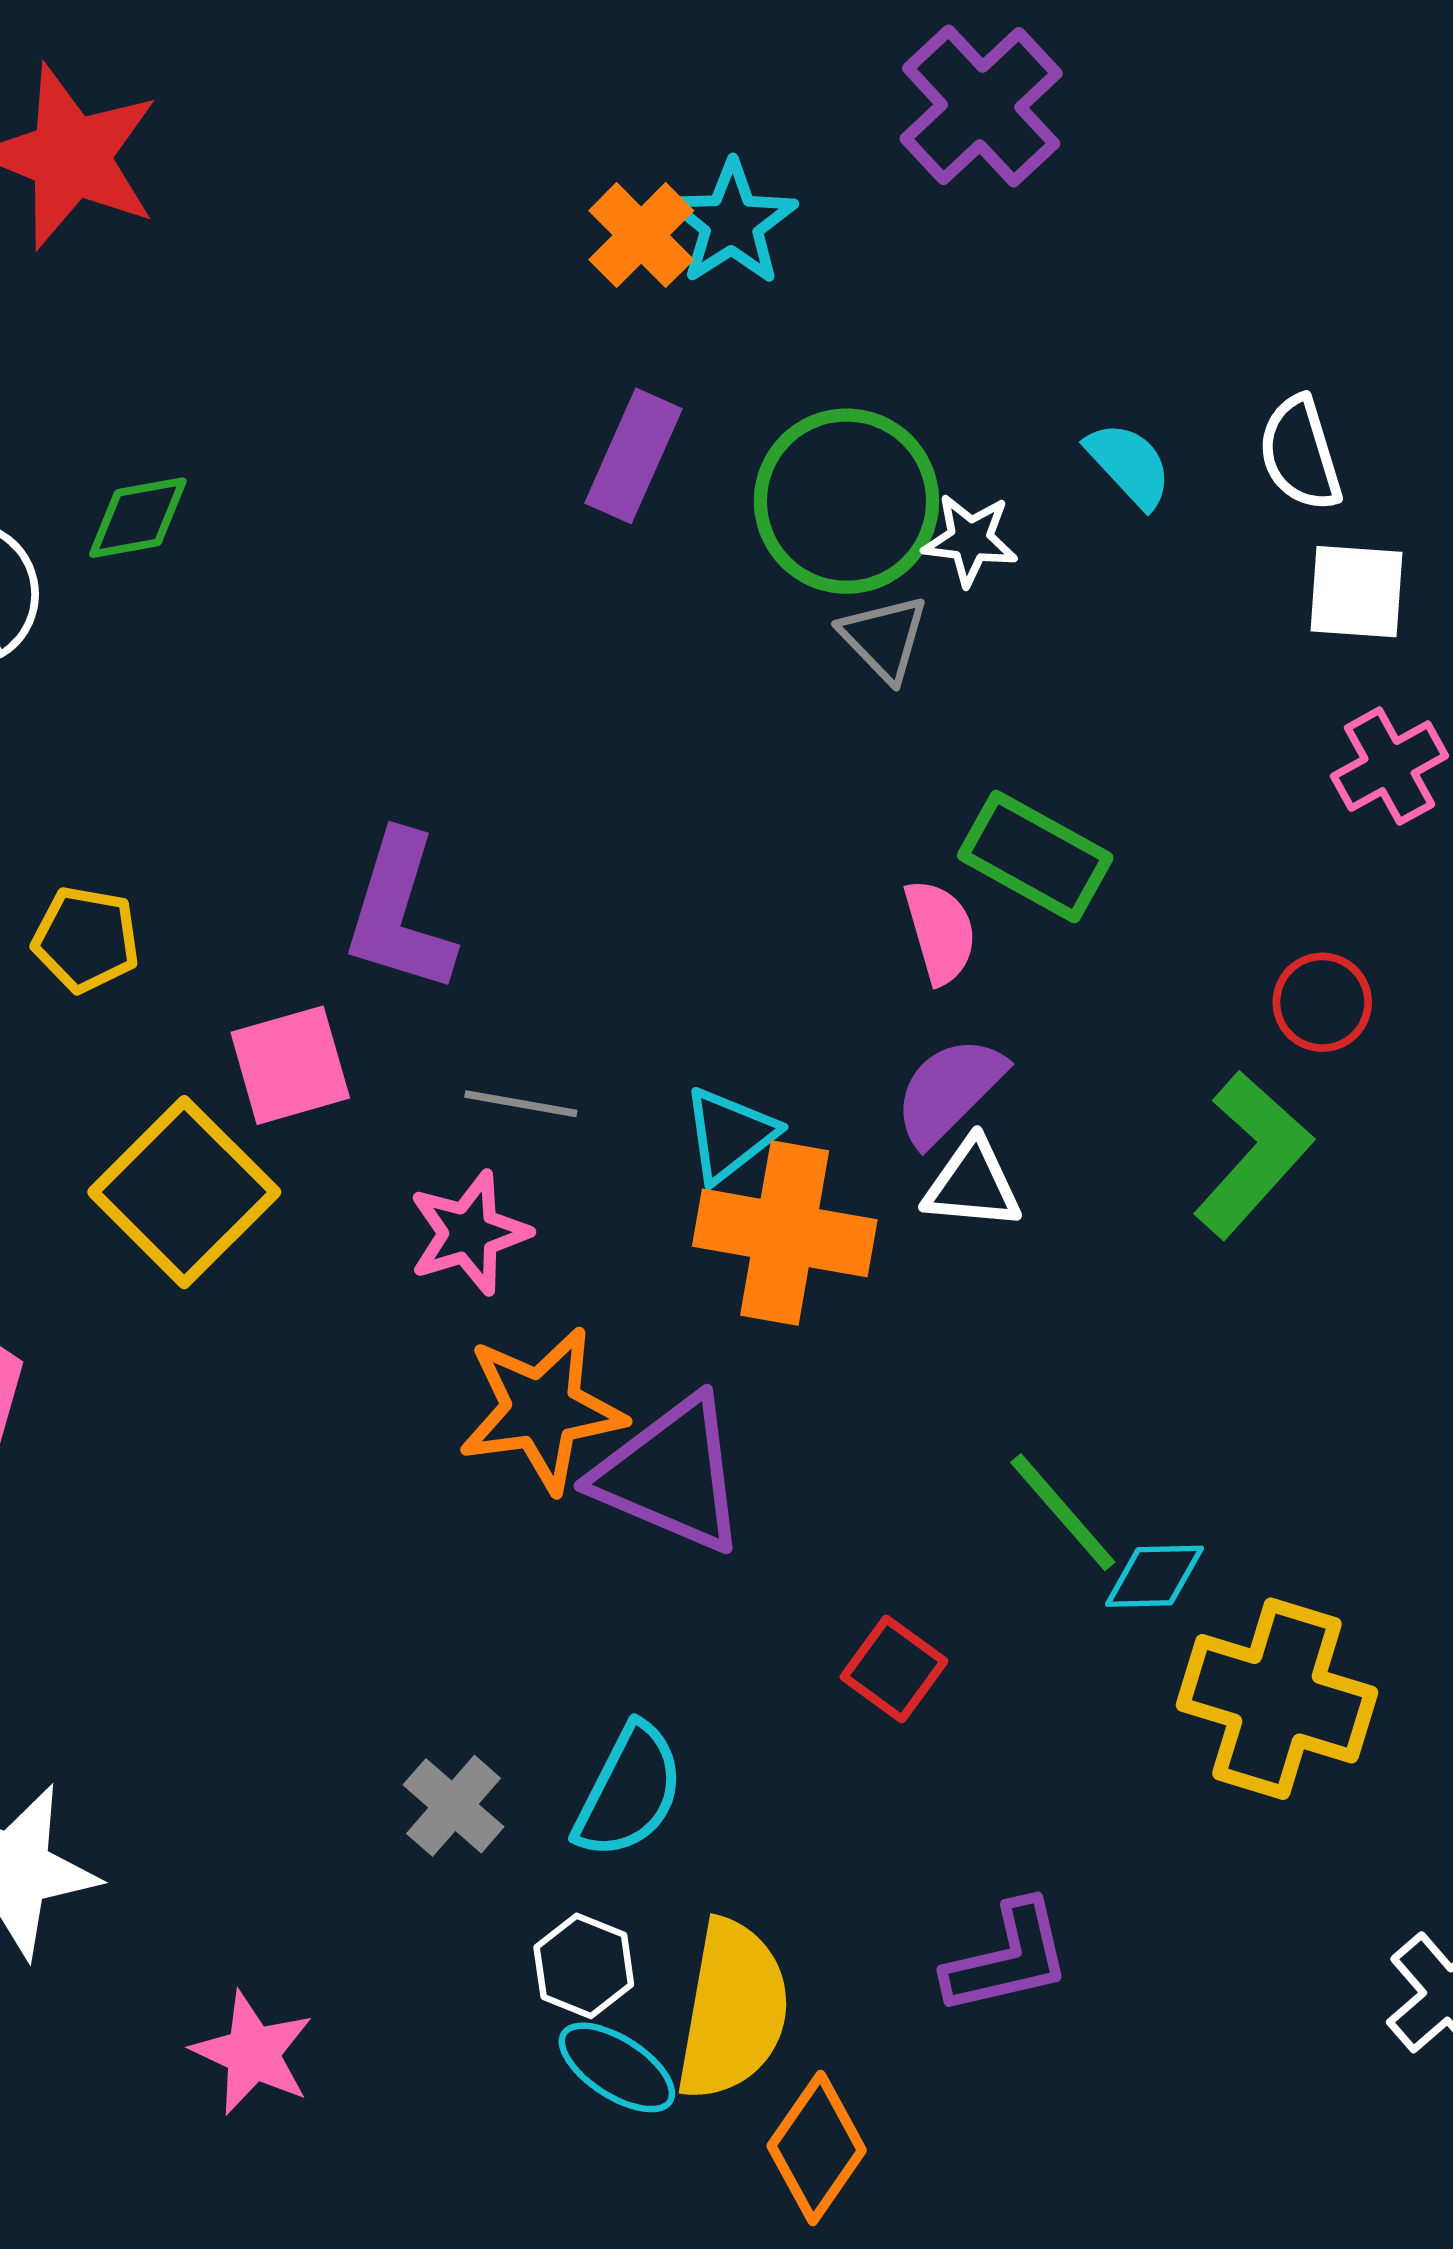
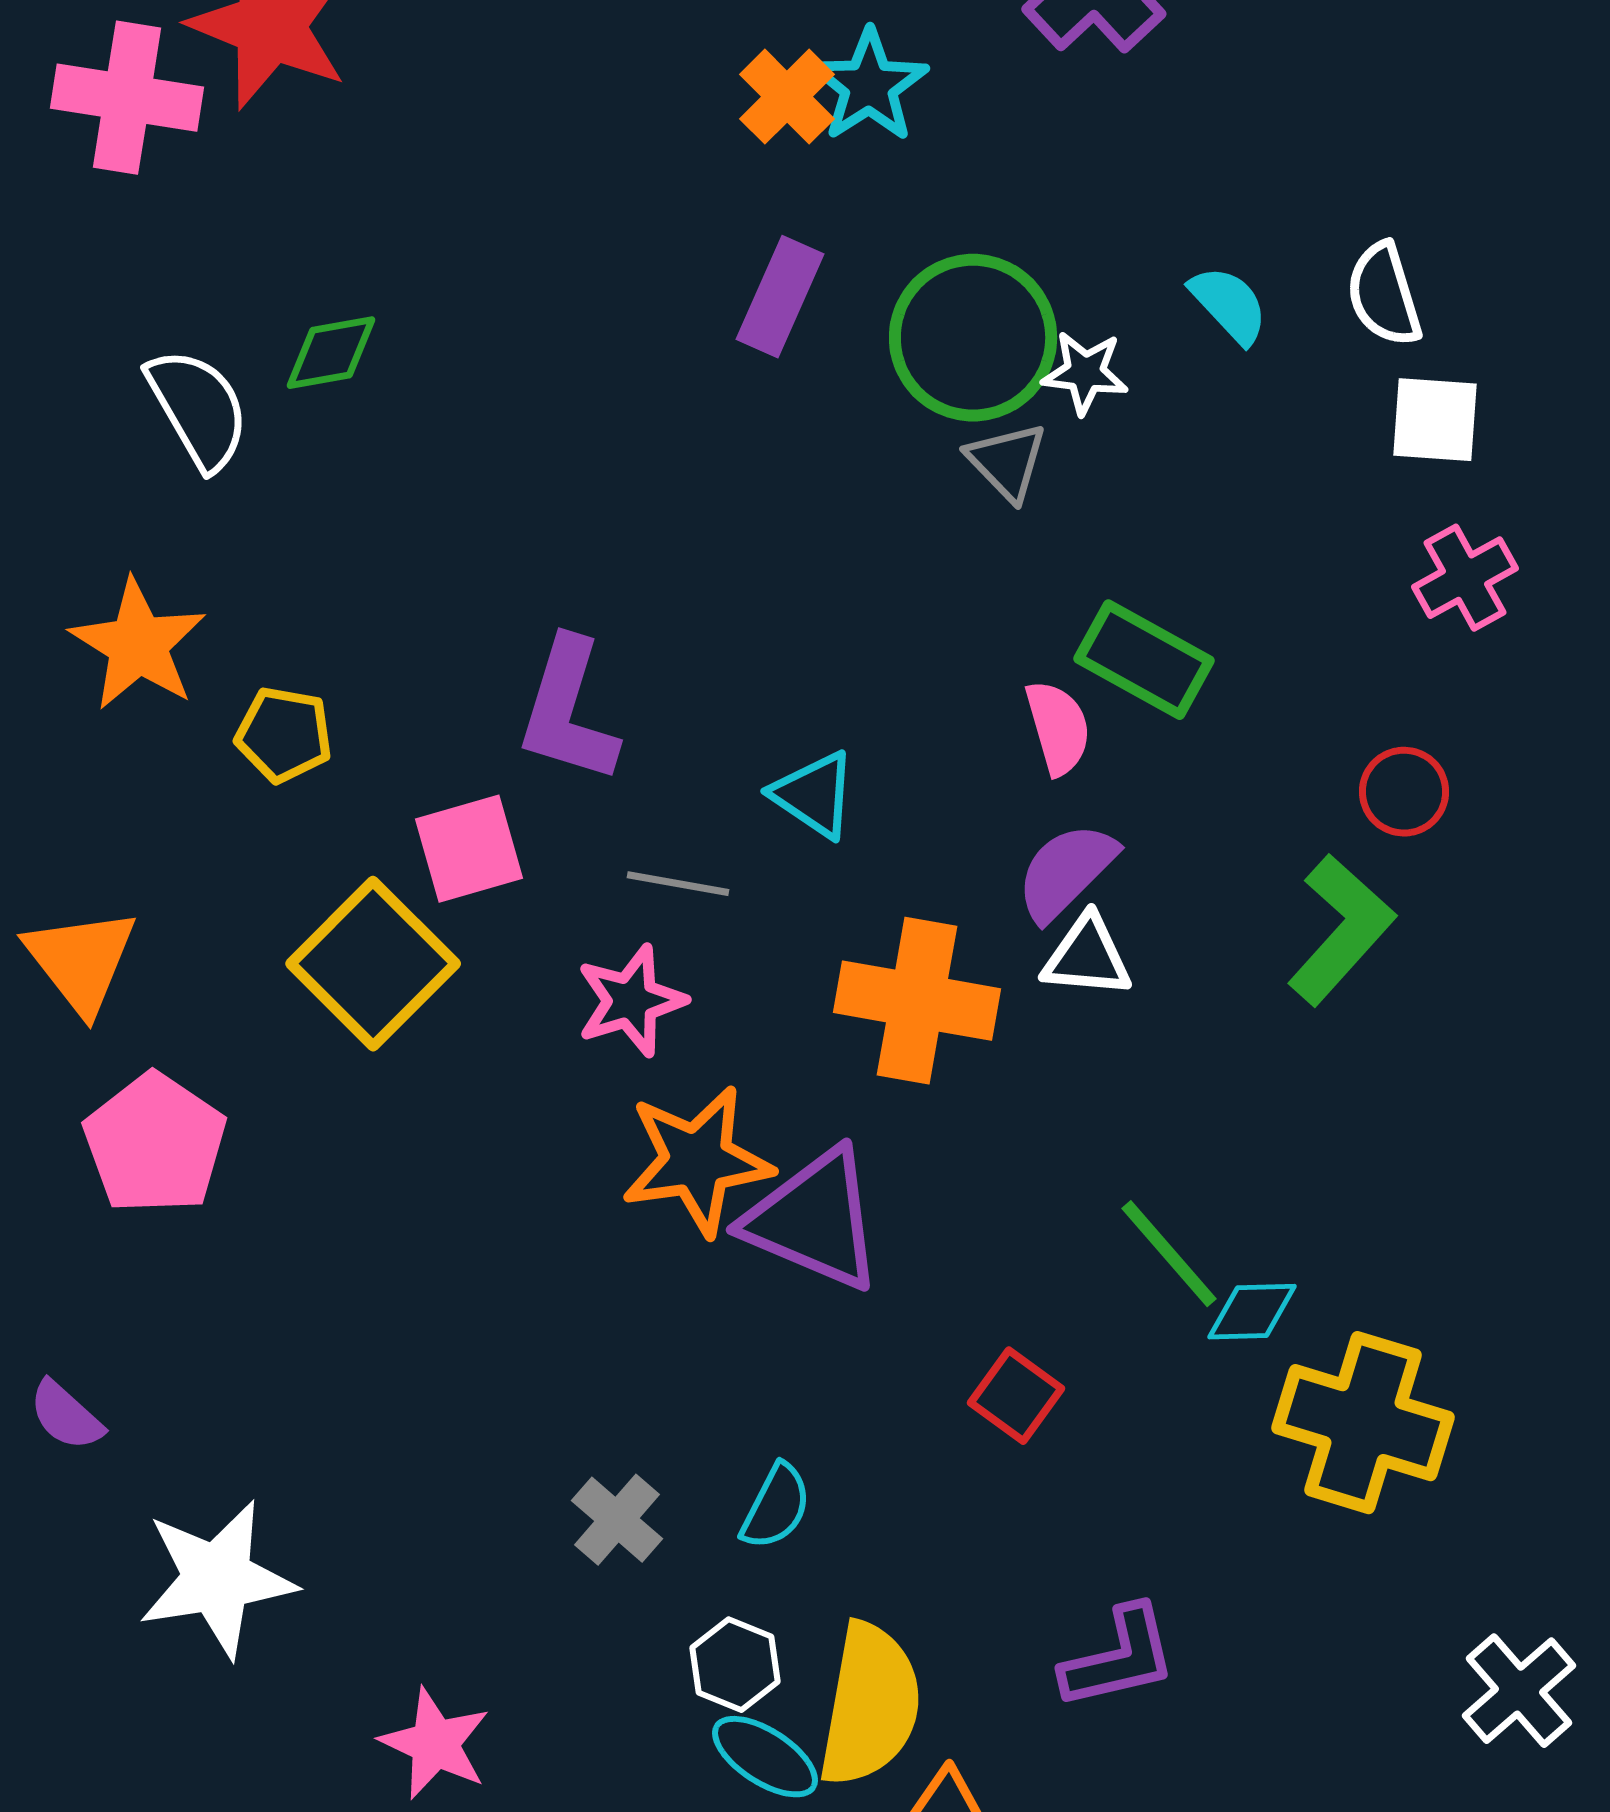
cyan triangle: (729, 1135) -> (814, 795), moved, turned -48
cyan semicircle: (629, 1791) -> (776, 1507), size x0.7

